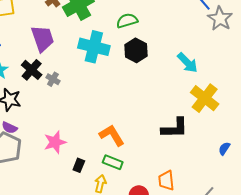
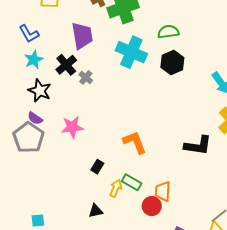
pink star: (55, 142) -> (72, 127), moved
green rectangle: (113, 162) -> (132, 182), moved
orange trapezoid: (166, 180) -> (163, 191), moved

